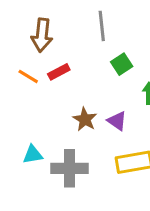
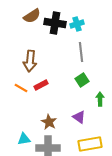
gray line: (102, 26) -> (81, 52), moved
brown star: (85, 119) -> (49, 122), moved

